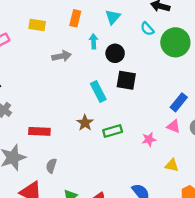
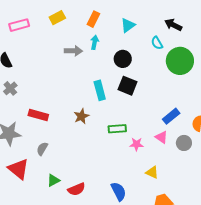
yellow rectangle: (37, 25) -> (57, 18), turned -49
cyan arrow: (94, 41) -> (95, 42), moved
green rectangle: (113, 131) -> (117, 129), moved

